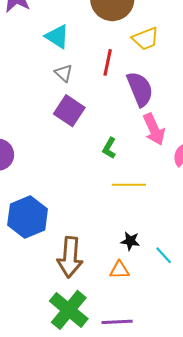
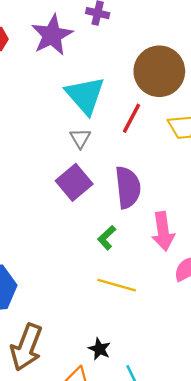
cyan triangle: (57, 37) -> (85, 95), size x1.4
red line: (108, 62) -> (132, 118), moved
purple semicircle: (140, 89) -> (128, 187), moved

